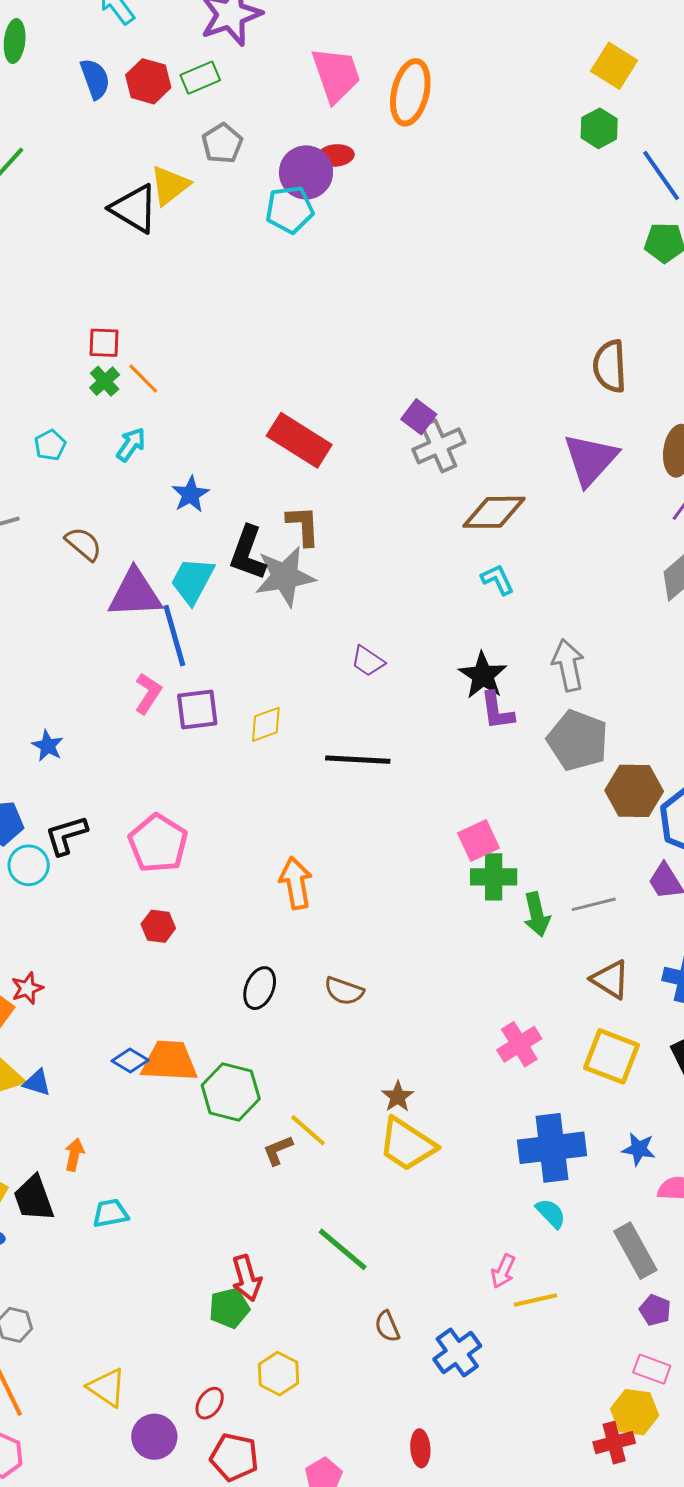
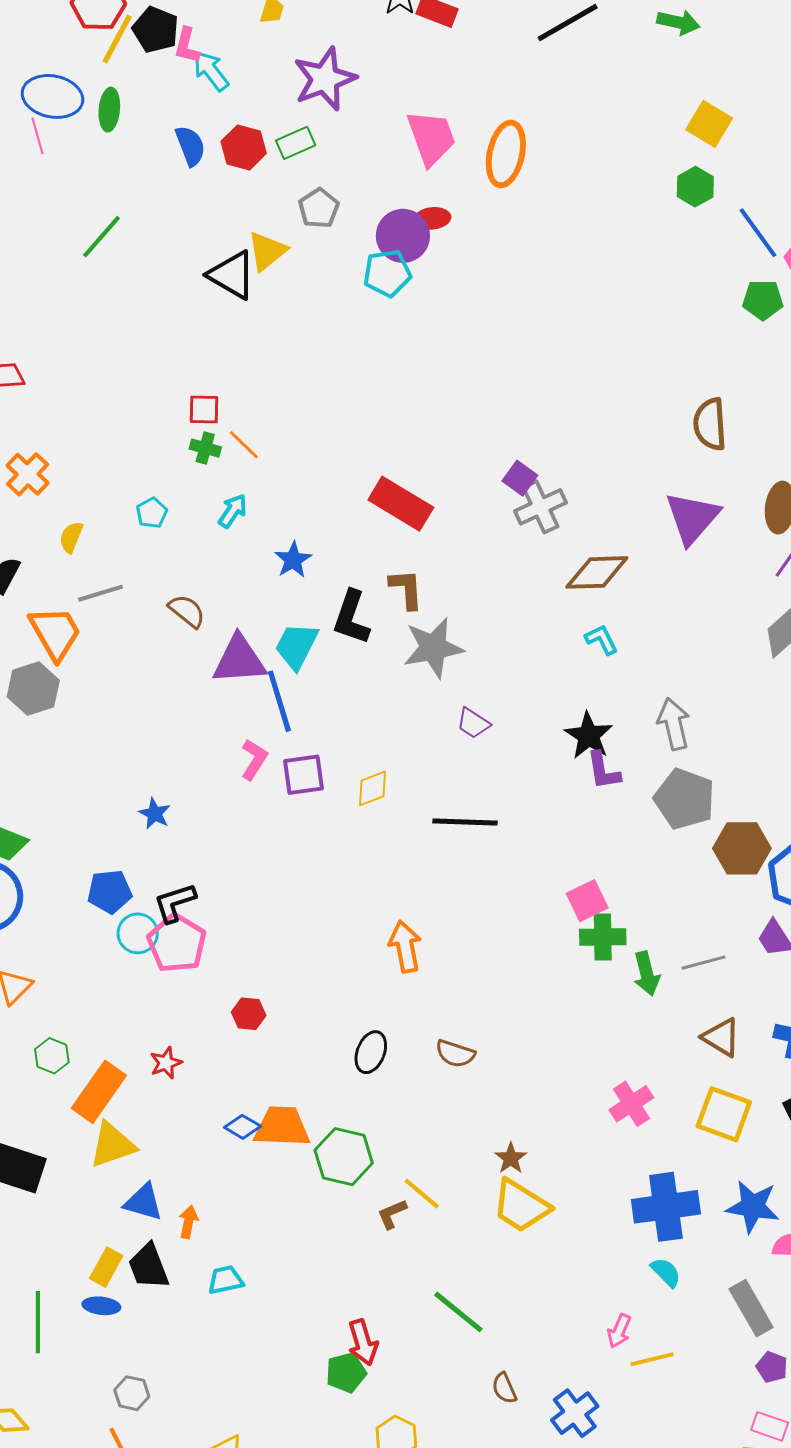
green cross: (105, 381) -> (205, 448), turned -32
gray star: (285, 577) -> (433, 648), moved
pink pentagon: (158, 843) -> (177, 943), moved
red hexagon: (158, 926) -> (249, 1014), moved
red star: (27, 988) -> (166, 1063), moved
blue triangle: (37, 1083) -> (144, 1202), moved, size x1.4
blue star: (639, 1149) -> (753, 1207), size x1.6

